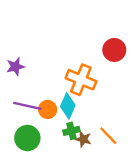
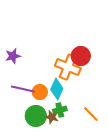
red circle: (114, 50) -> (81, 56), moved
green circle: (27, 138) -> (36, 116), moved
brown star: (83, 139) -> (52, 117), moved

